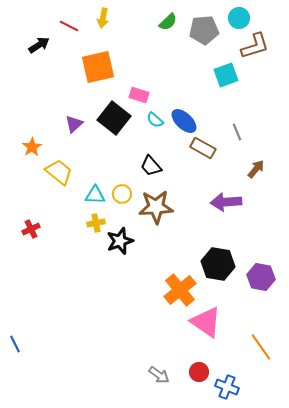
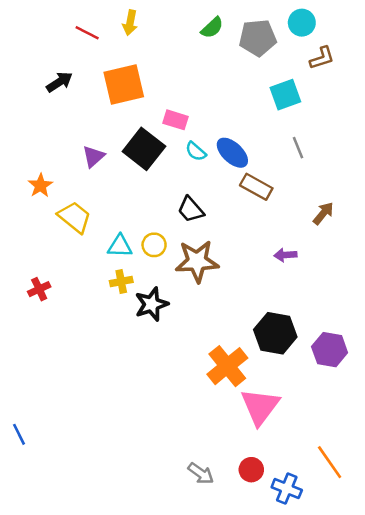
black arrow: (39, 45) -> (59, 82), moved
brown L-shape: (255, 46) -> (322, 58), size x0.7
gray line: (237, 132) -> (298, 148), moved
purple arrow: (226, 202) -> (285, 255), size x0.6
pink triangle: (206, 322) -> (260, 407), turned 32
orange line: (261, 347) -> (330, 462), moved

